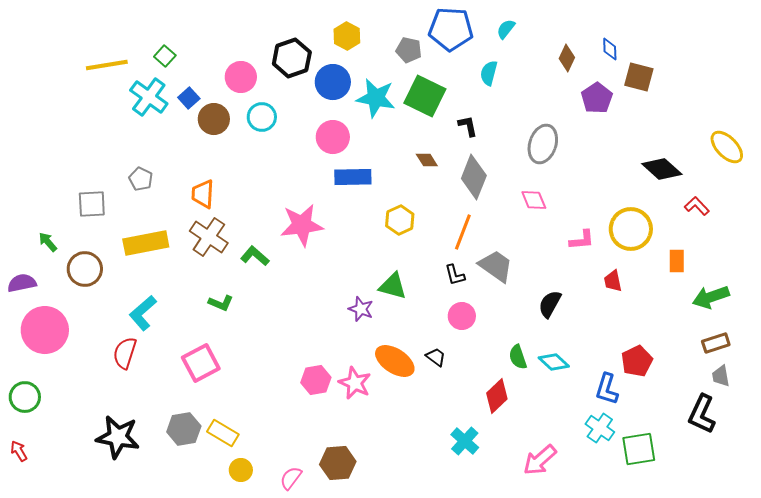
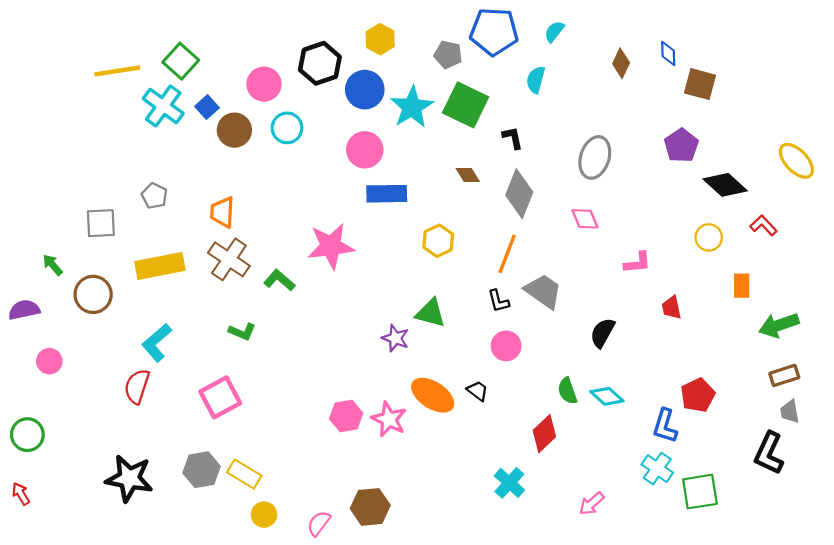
green square: (165, 56) -> (181, 61), size x1.5
cyan star: (376, 98) -> (412, 107), turned 30
purple pentagon: (597, 98) -> (681, 145), moved
yellow circle: (631, 229) -> (709, 237), moved, size x0.6
pink circle: (45, 330) -> (49, 361), size x0.5
pink arrow: (540, 460) -> (592, 504), size x0.7

